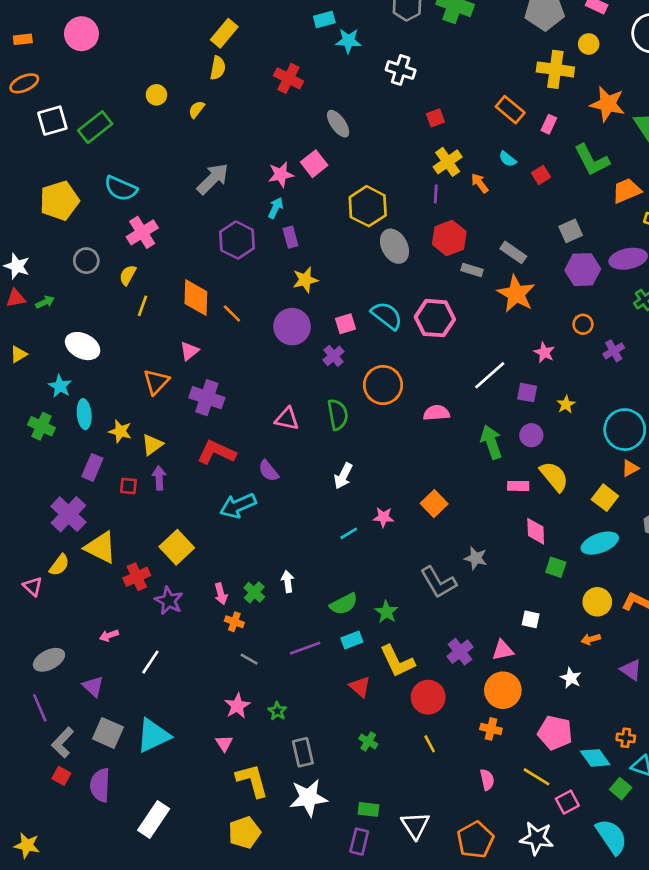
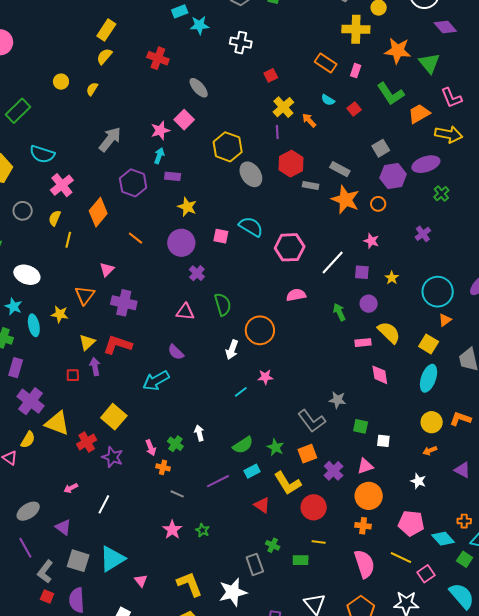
yellow semicircle: (218, 68) -> (104, 56), turned -144
purple rectangle: (290, 237) -> (173, 176), turned -63
yellow star: (305, 280) -> (187, 207), turned -30
orange diamond: (196, 298) -> (98, 212), moved, turned 44
pink hexagon: (435, 318) -> (290, 247), moved
pink square: (345, 324) -> (221, 236), turned 35
orange circle: (583, 324) -> (378, 204), moved
purple cross: (334, 356) -> (197, 273), moved
orange circle: (383, 385) -> (260, 330), moved
yellow star: (120, 431) -> (60, 314), moved
green arrow: (491, 442) -> (339, 312), size x0.7
red L-shape: (216, 452) -> (118, 345), moved
purple rectangle: (92, 467) -> (16, 368), moved
orange square: (434, 504) -> (307, 454), moved, turned 30
cyan ellipse: (600, 543) -> (429, 378), turned -44
green square: (556, 567) -> (361, 426), moved
pink triangle: (224, 743) -> (141, 581), moved
yellow line: (430, 744) -> (319, 542), turned -48
gray rectangle: (303, 752) -> (255, 564), moved
pink semicircle: (487, 780) -> (364, 564), size x1.8
green rectangle: (368, 809) -> (301, 560), moved

